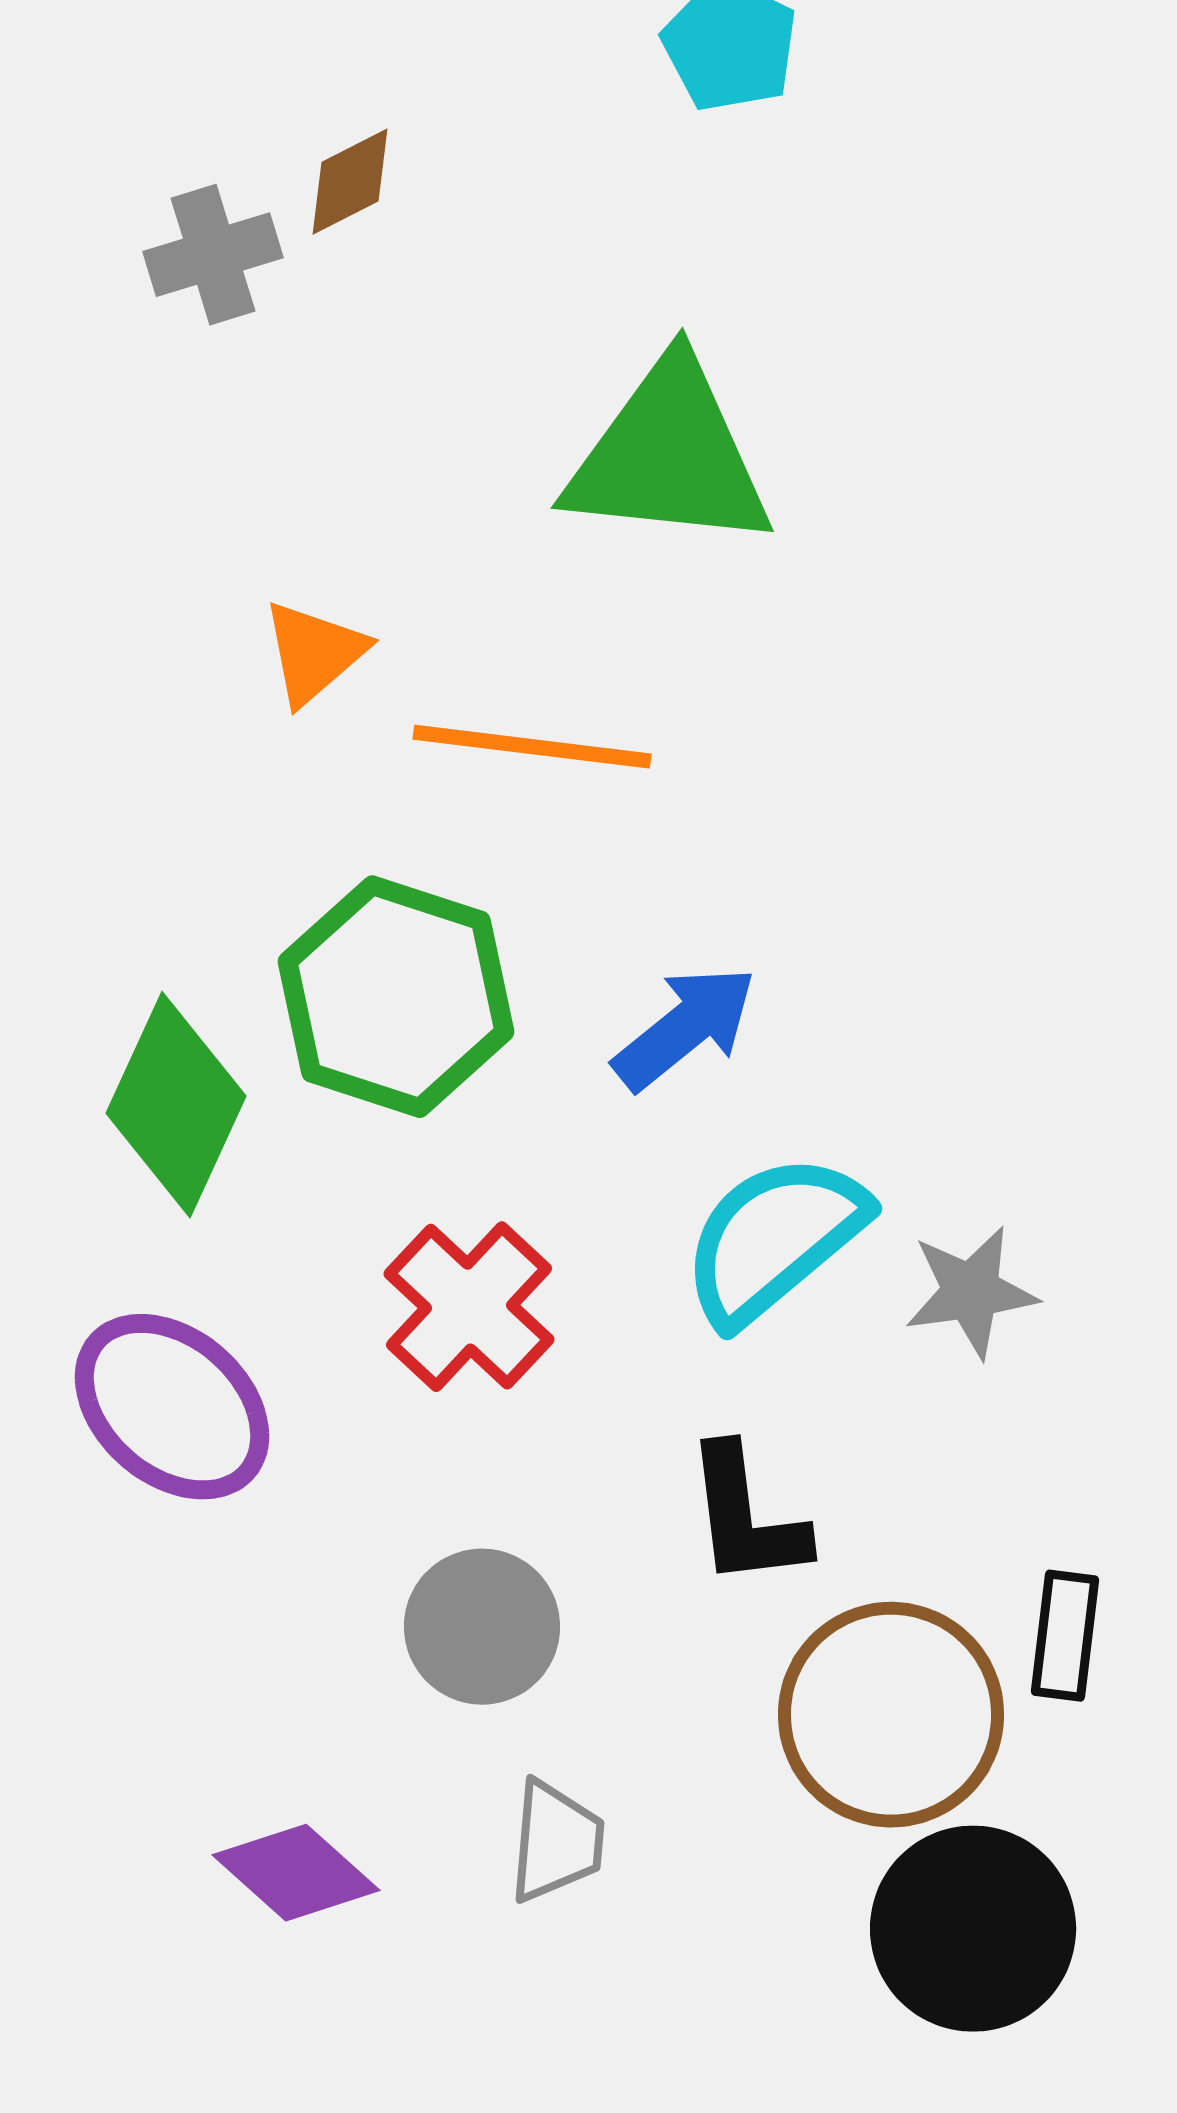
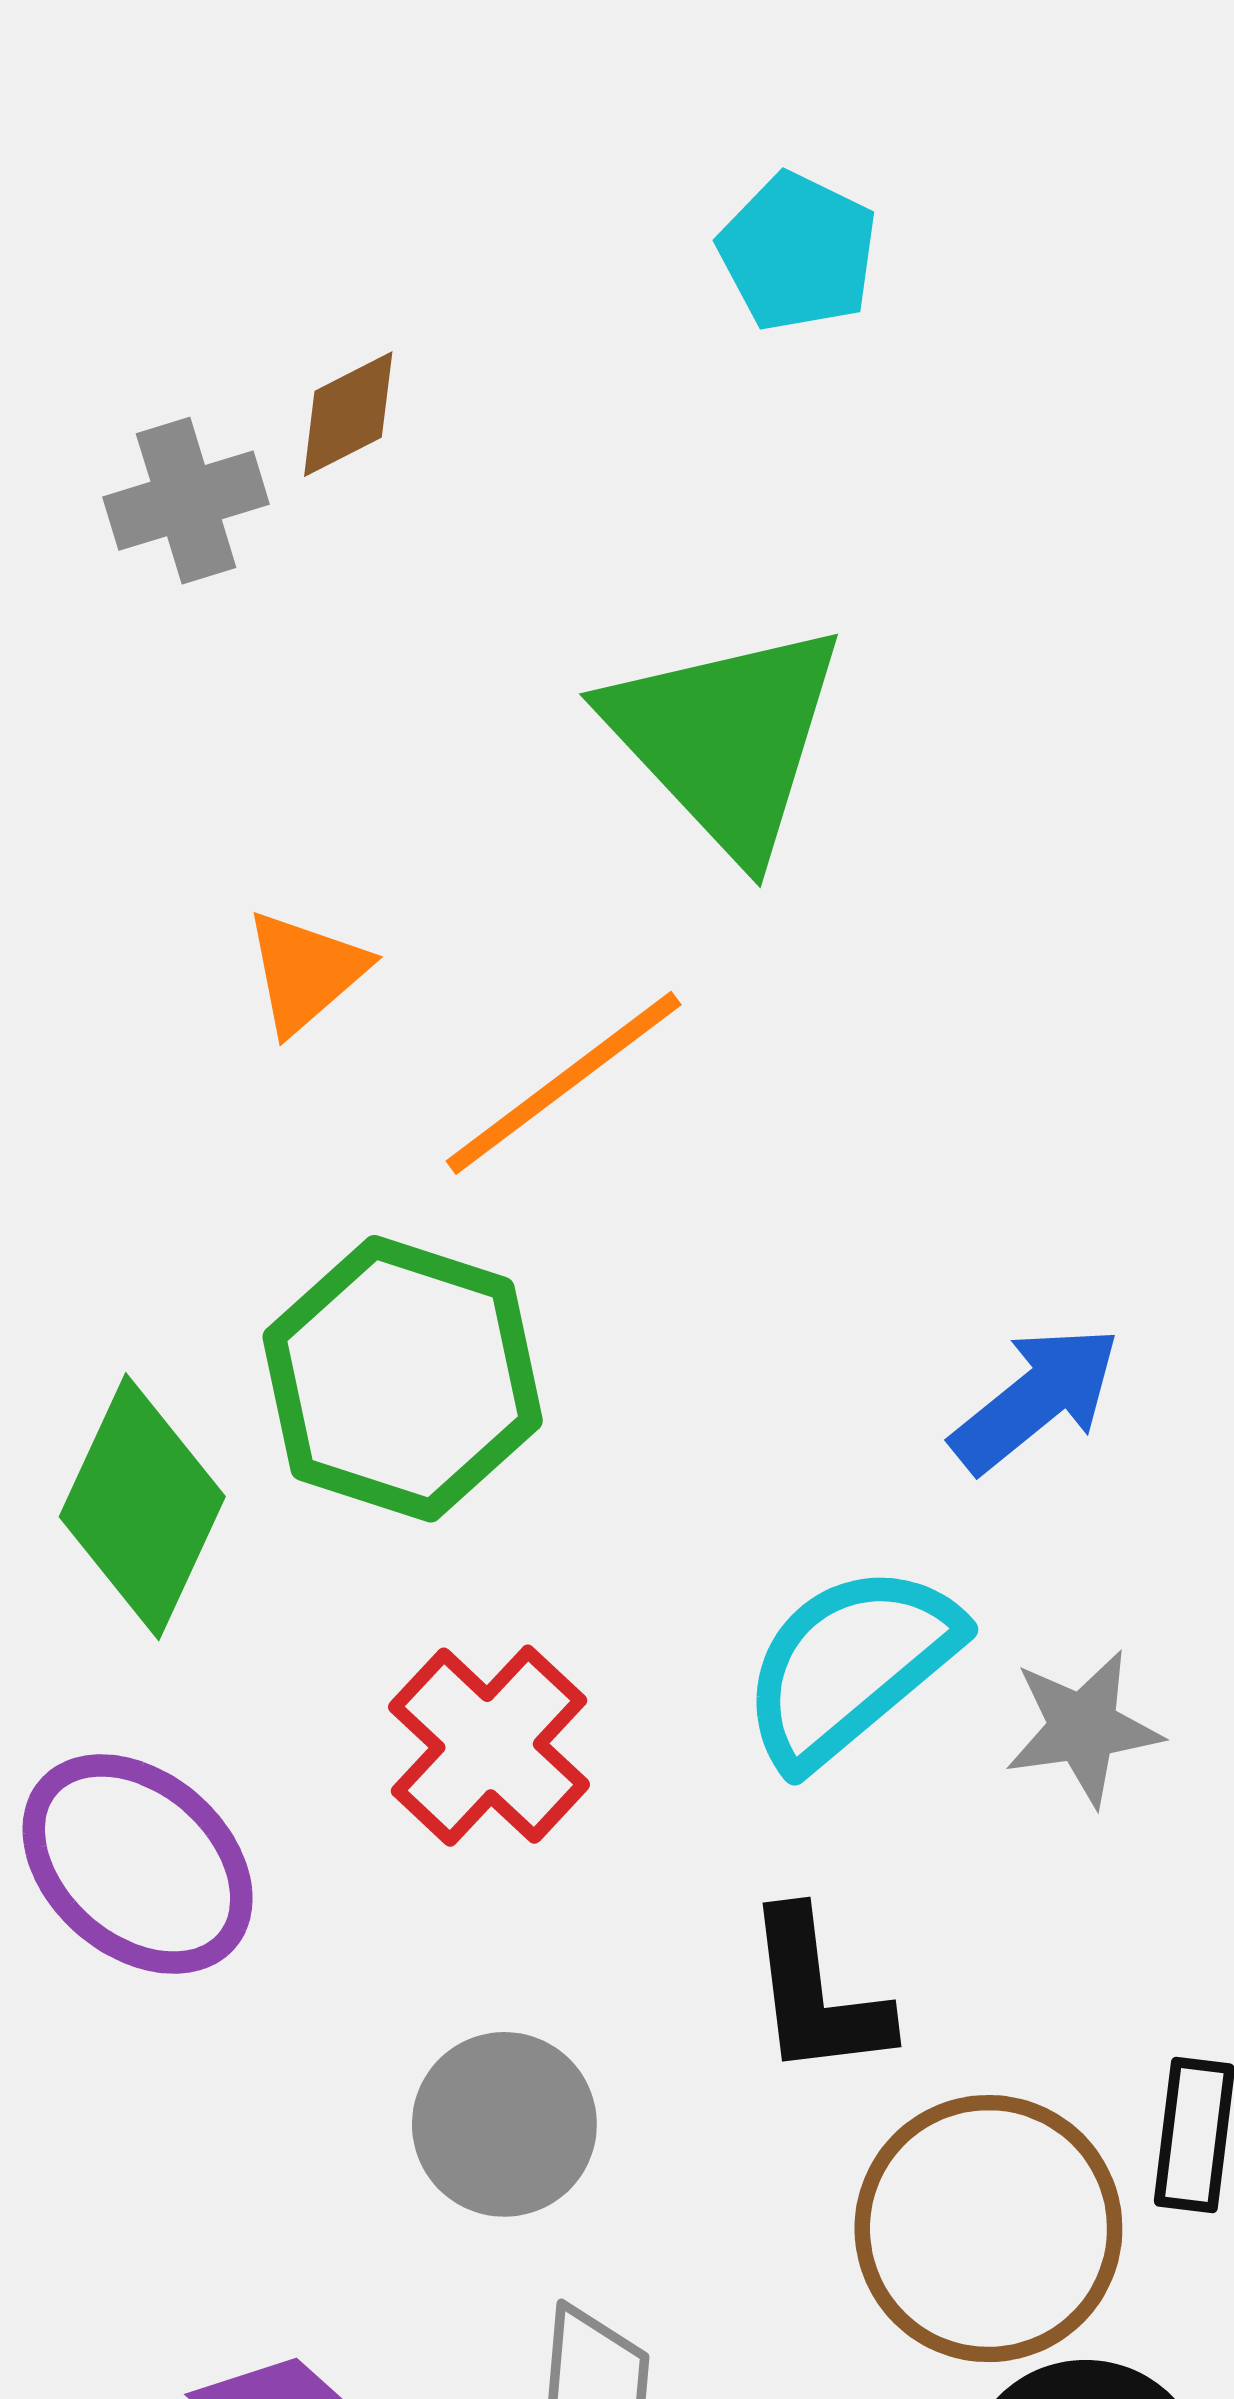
green triangle: (669, 456) -> (726, 739), turned 41
orange line: (532, 747) -> (564, 1083), turned -44
blue arrow: (685, 1028) -> (1036, 1399), moved

